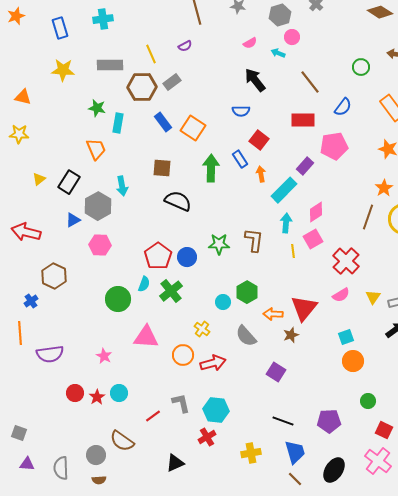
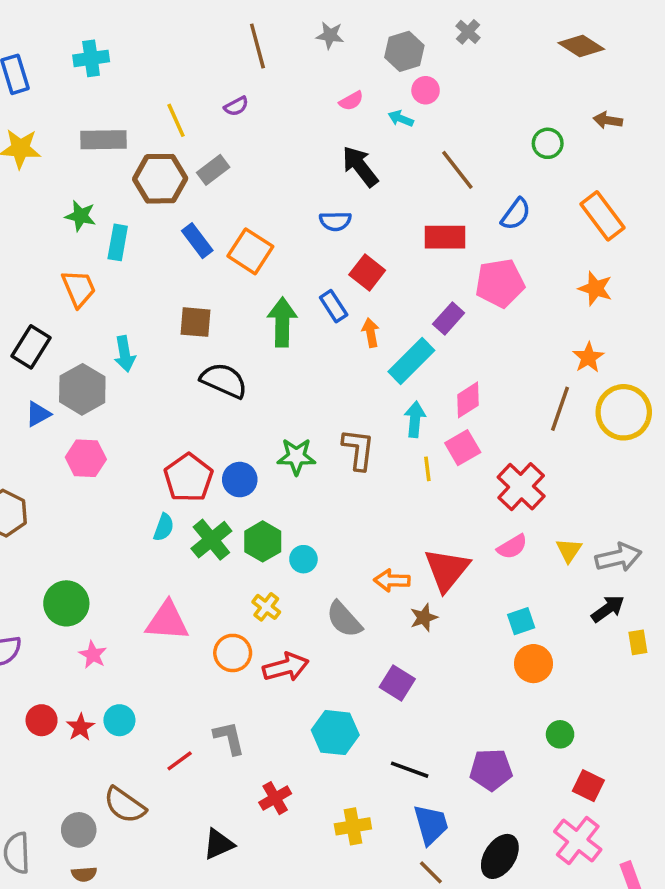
green hexagon: (247, 292) -> (263, 541), moved
green circle: (118, 299) -> (66, 603), moved
cyan hexagon: (216, 410) -> (335, 733), moved

